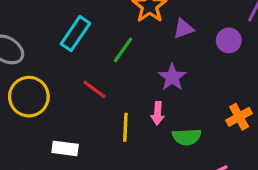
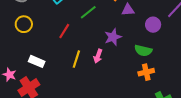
red line: (94, 89) -> (64, 31), turned 70
yellow circle: (29, 97) -> (24, 24), size x0.7
green semicircle: (187, 137) -> (143, 50), moved

